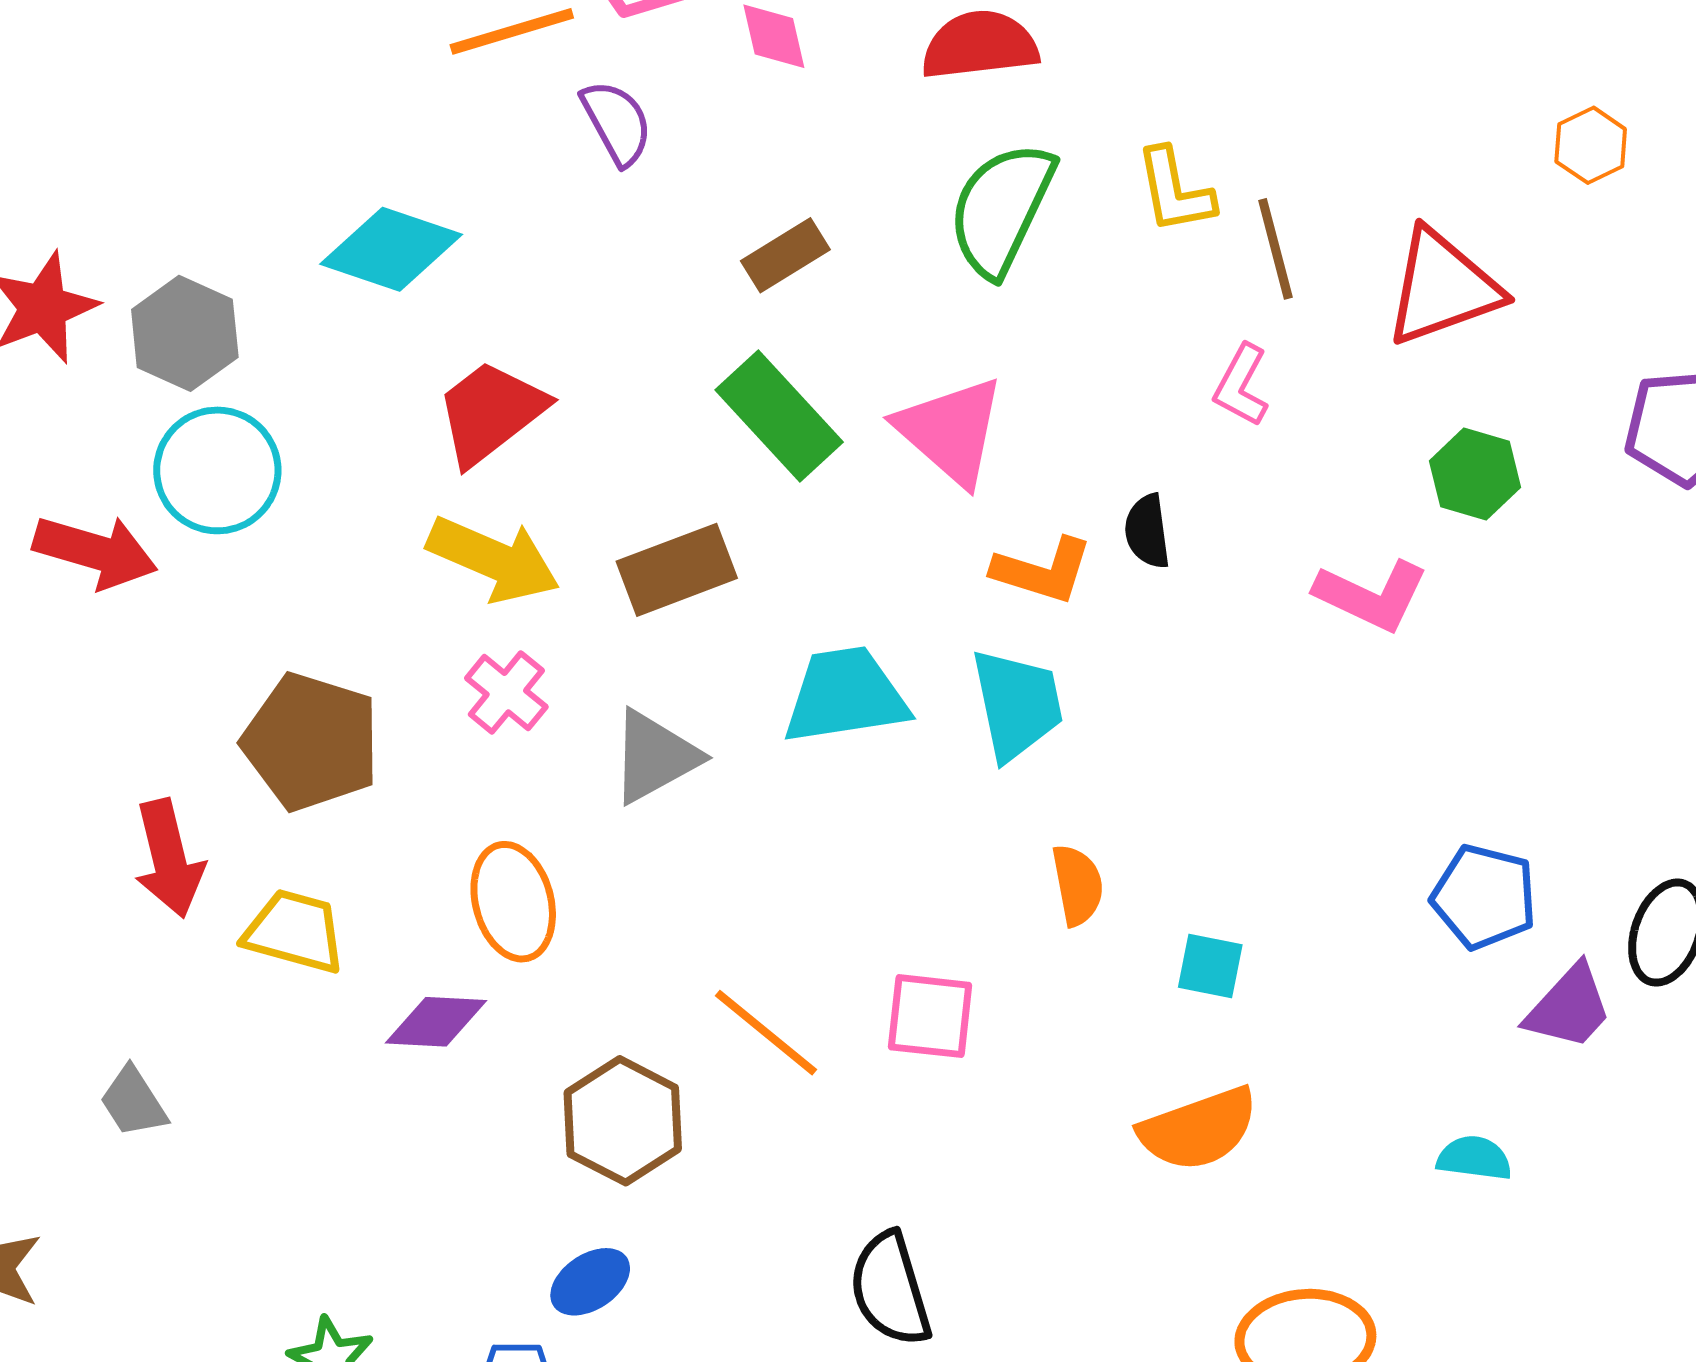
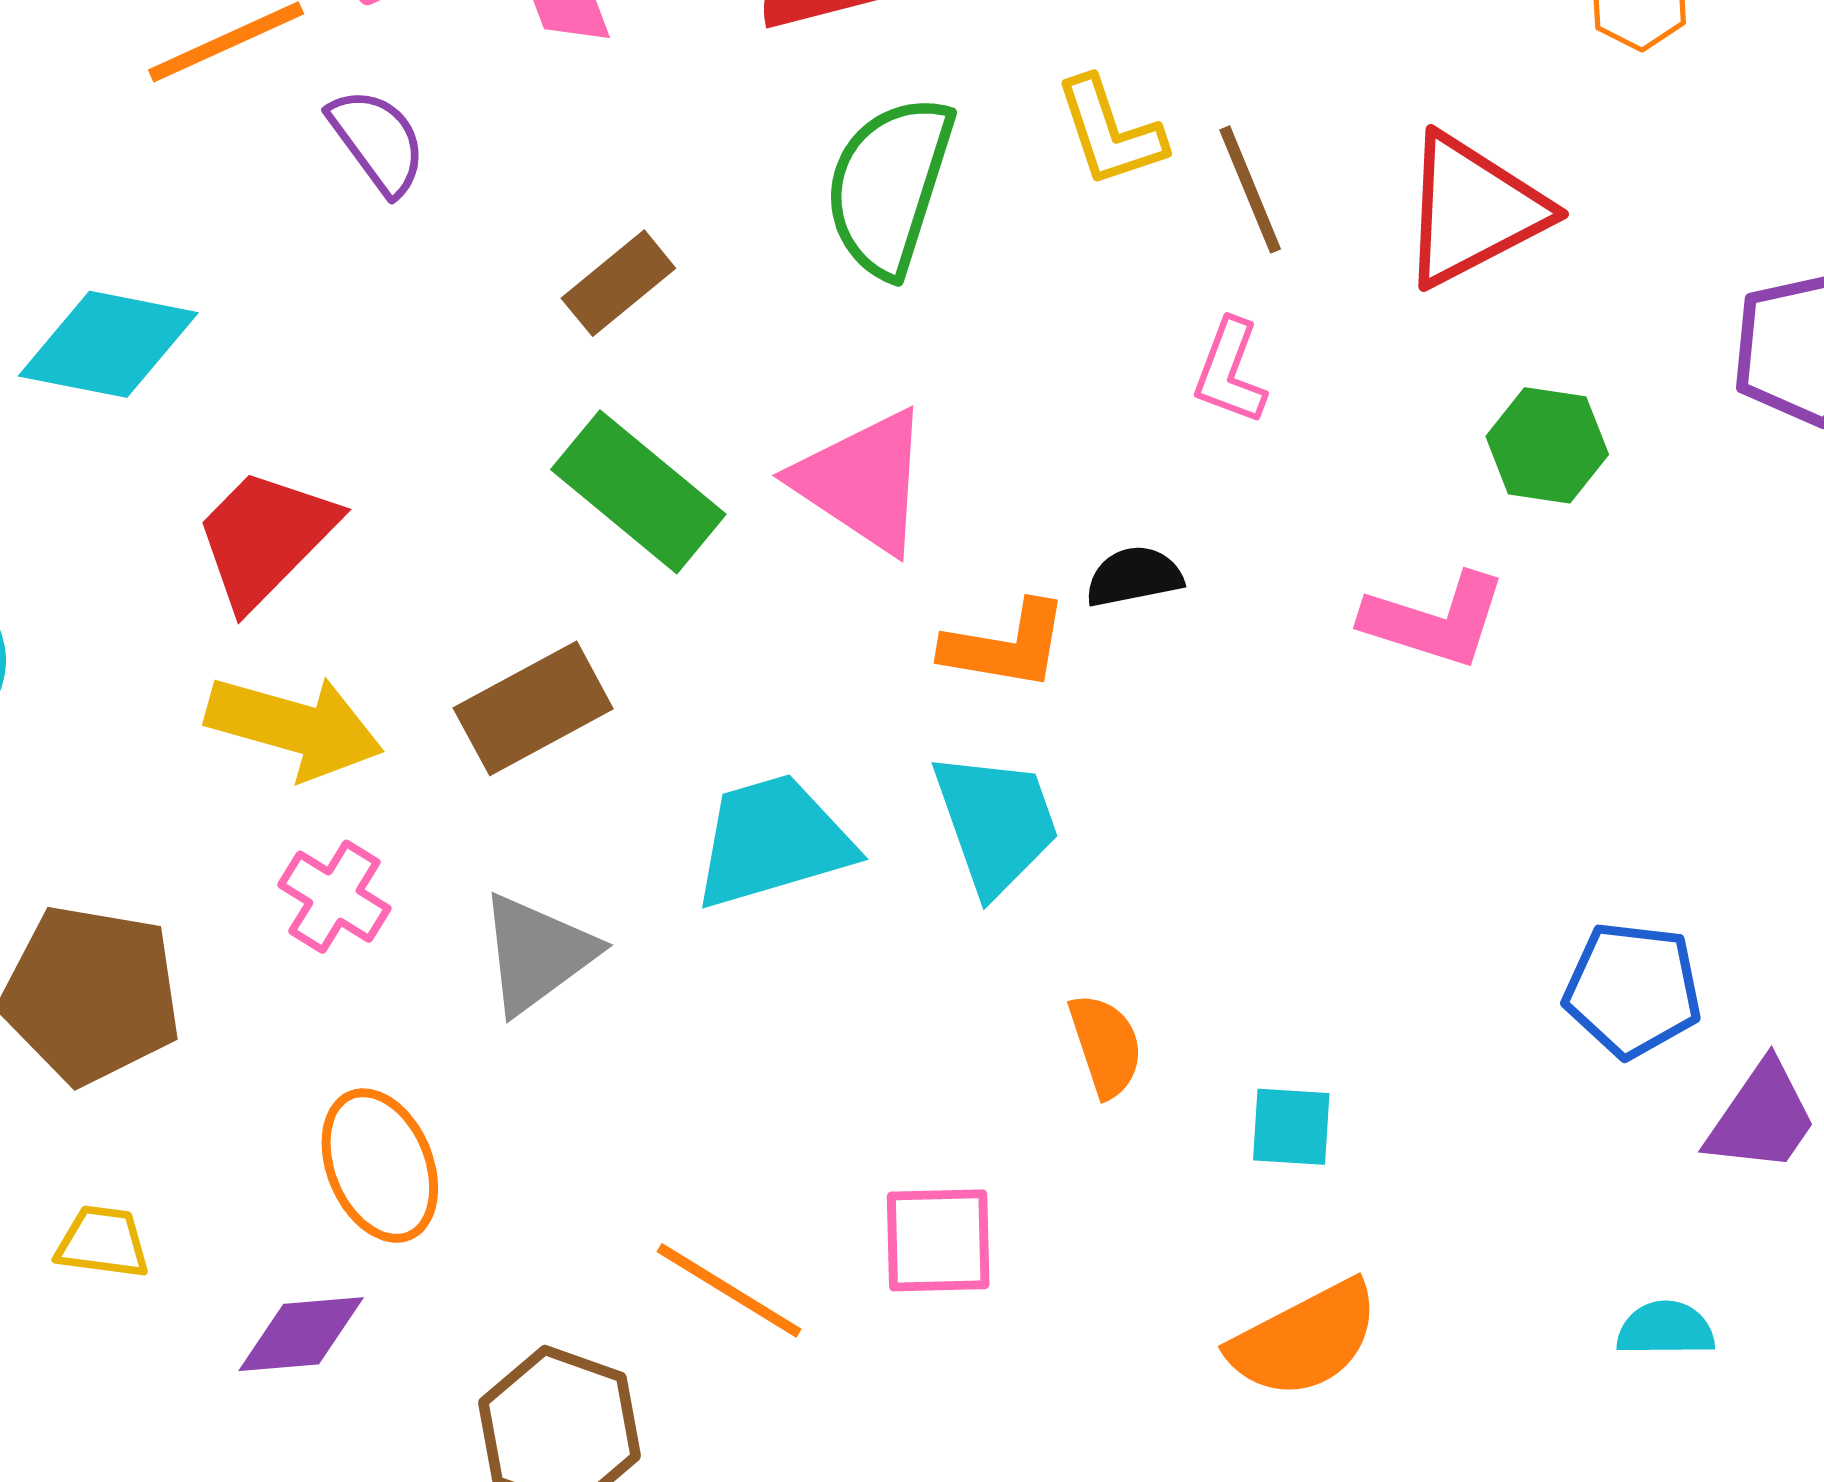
black semicircle: (1147, 531) -> (1134, 577), turned 94
yellow trapezoid: (295, 931) -> (103, 1242), size x0.7

